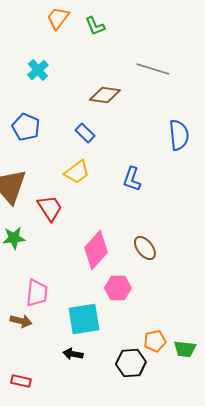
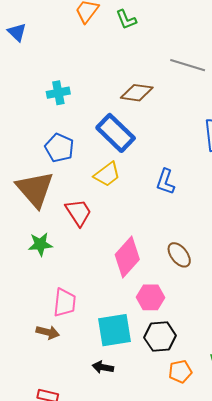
cyan cross: (38, 70) -> (58, 93), moved, turned 30
blue pentagon: (26, 127) -> (59, 148), moved
blue rectangle: (85, 133) -> (116, 133), size x1.8
orange pentagon: (155, 341) -> (180, 371), moved
black hexagon: (131, 363) -> (160, 337), moved

